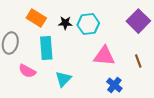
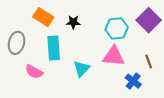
cyan hexagon: (88, 24) -> (117, 28), moved
cyan triangle: (63, 79) -> (82, 69), moved
blue cross: (114, 85) -> (133, 81), moved

